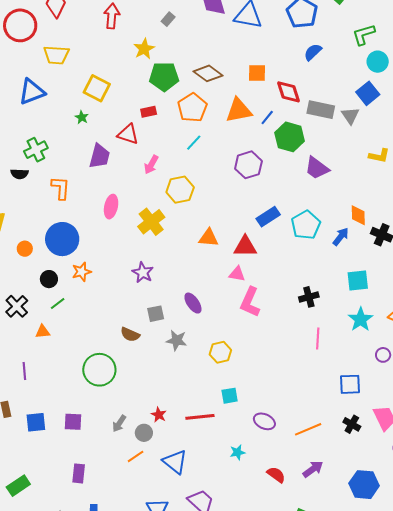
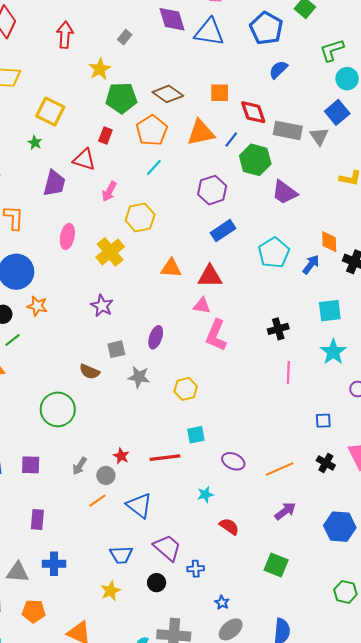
red rectangle: (149, 112) -> (105, 135), turned -56
blue rectangle: (268, 217) -> (223, 231), moved
orange star: (82, 272) -> (37, 306), turned 30
purple ellipse: (193, 303) -> (156, 337), turned 55
blue square: (350, 384) -> (323, 421), size x0.7
red semicircle: (276, 475) -> (229, 526), moved

